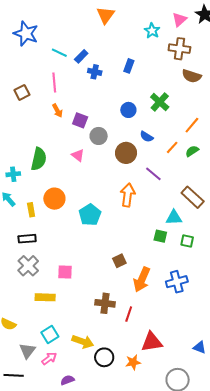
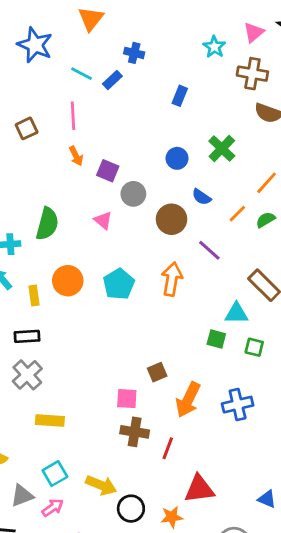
orange triangle: (106, 15) -> (91, 19), moved
blue cross: (95, 72) -> (134, 53), moved
cyan pentagon: (90, 215) -> (119, 284), moved
pink square: (65, 272) -> (127, 399), moved
gray triangle: (27, 351) -> (22, 496), turned 30

